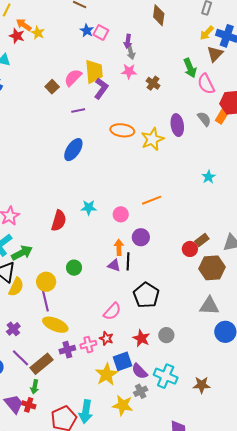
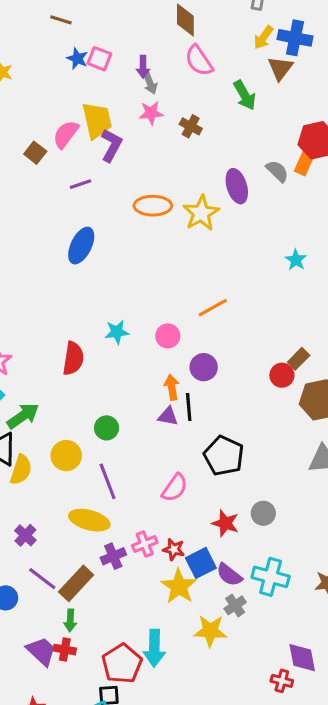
pink semicircle: (206, 84) -> (199, 61), moved
purple line: (45, 300) -> (108, 481), moved
red star: (106, 338) -> (174, 549), moved

